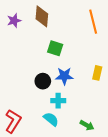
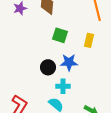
yellow rectangle: (97, 73) -> (89, 40), moved

